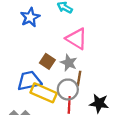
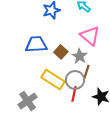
blue trapezoid: (29, 81) -> (36, 44), moved

